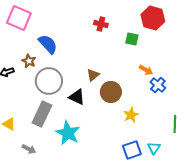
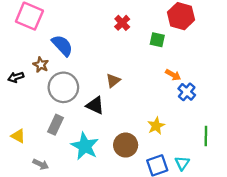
red cross: (101, 24) -> (122, 23), turned 32
brown circle: (111, 92) -> (126, 145), moved
gray rectangle: (42, 114) -> (55, 125), size x0.7

